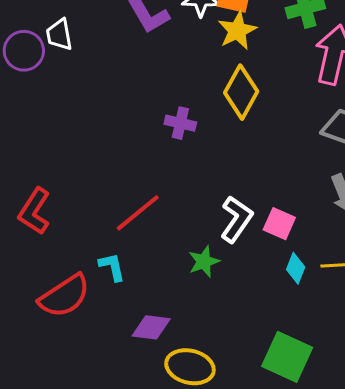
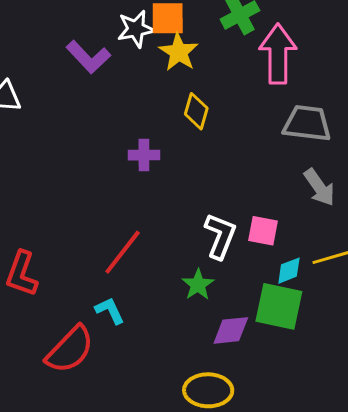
yellow diamond: (241, 92) -> (196, 111), size x0.7
cyan diamond: (296, 268) -> (289, 271), turned 60
purple diamond: (151, 327) -> (231, 330), moved
green square: (287, 357) -> (279, 306), moved

